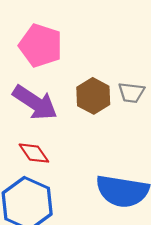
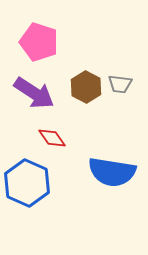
red diamond: (34, 153) -> (52, 138), moved

